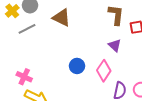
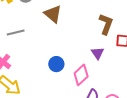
gray line: (27, 29) -> (16, 33), moved

